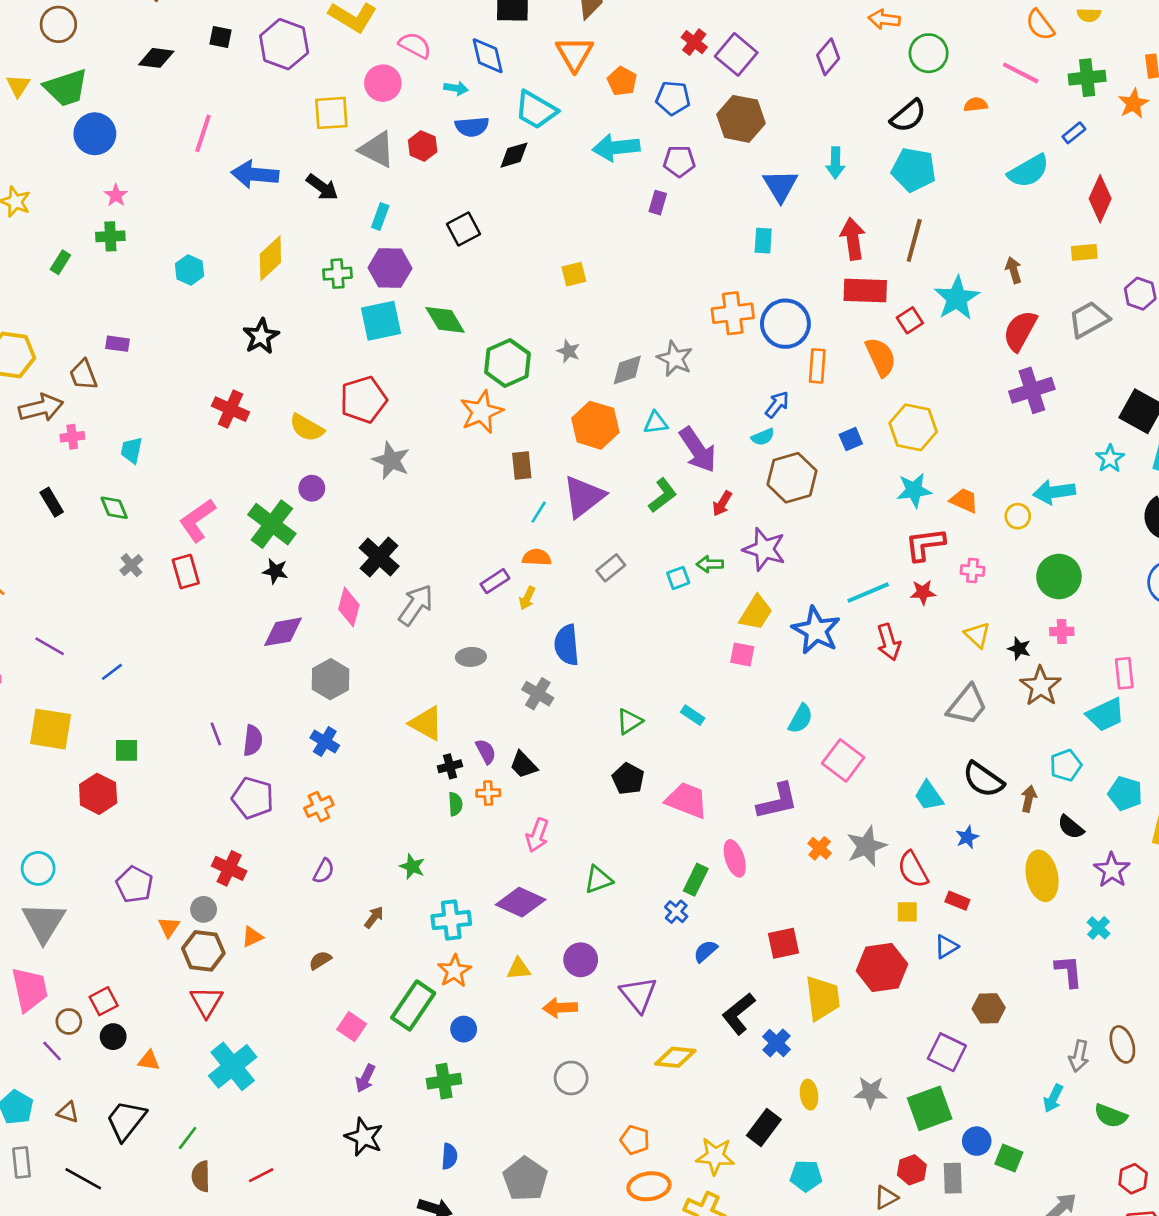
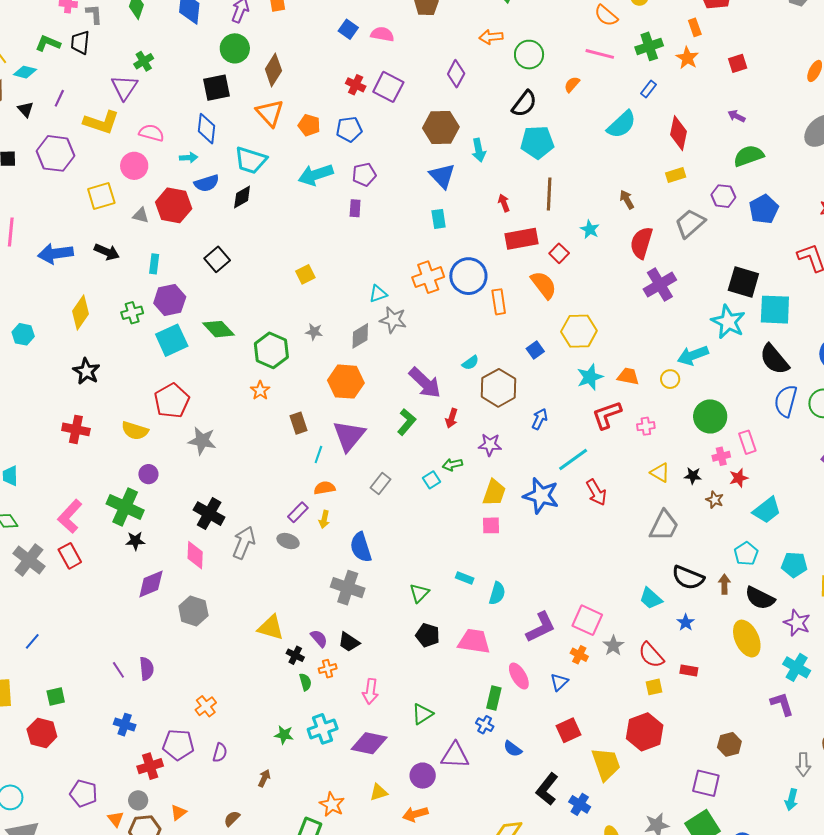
blue diamond: (488, 56) -> (206, 129), turned 32
orange semicircle: (976, 105) -> (572, 84), turned -30
brown hexagon: (741, 119) -> (441, 128), moved
red hexagon: (423, 146) -> (174, 205), size x1.6
gray triangle: (377, 149) -> (141, 215), size x0.6
red arrow: (853, 239) -> (504, 203), size x0.6
cyan star: (957, 298) -> (590, 229), size x0.6
blue arrow: (777, 405) -> (540, 419), moved
orange star: (481, 412) -> (260, 390), size x0.6
cyan triangle: (656, 423) -> (378, 294), moved
cyan star: (1110, 459) -> (728, 322), size x1.6
purple star: (764, 549) -> (490, 445), size x0.7
gray cross: (131, 565) -> (29, 560), size x1.8
red star: (923, 592) -> (739, 478), moved
gray ellipse: (471, 657) -> (288, 541), moved, turned 35
pink rectangle: (1124, 673) -> (747, 442), moved
brown star: (1041, 686) -> (715, 500), size x0.6
gray cross: (538, 694) -> (348, 588), size x1.4
cyan semicircle: (801, 719) -> (497, 593), moved
blue cross: (325, 742) -> (125, 725), moved
pink square: (843, 760) -> (587, 620), moved
black cross: (450, 766) -> (295, 655), turned -36
purple pentagon: (253, 798) -> (178, 745), moved
black semicircle: (1071, 827) -> (760, 598), size x1.4
gray star: (866, 846) -> (613, 646), size x0.7
red cross: (229, 868) -> (150, 766), turned -30
cyan cross: (451, 920) -> (323, 729), moved
cyan cross: (1098, 928) -> (797, 667), size x1.5
blue triangle: (946, 947) -> (559, 682), moved
blue semicircle: (705, 951) -> (513, 749), turned -90
purple triangle: (638, 995) -> (455, 755), moved, turned -36

